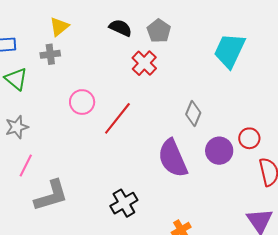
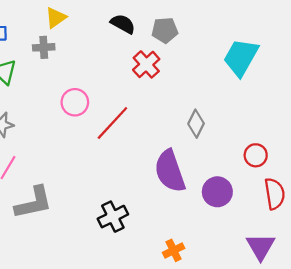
gray pentagon: (159, 31) -> (165, 30), turned 30
purple circle: (219, 151) -> (217, 192), moved

